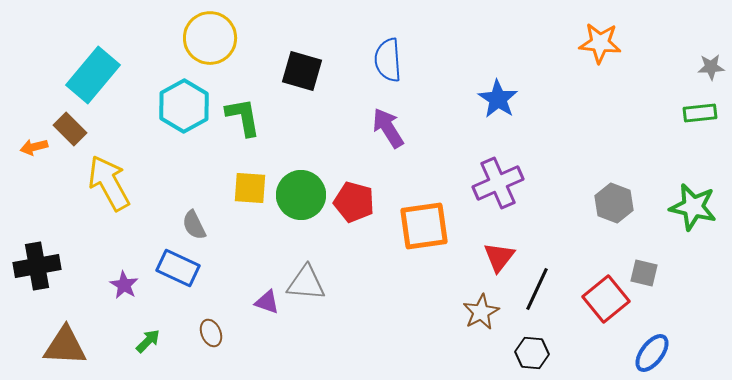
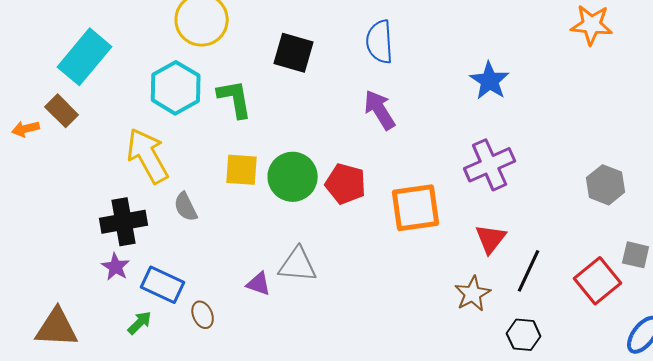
yellow arrow: (109, 183) -> (148, 156), moved
black cross: (37, 266) -> (124, 222), moved
blue rectangle: (178, 268) -> (163, 285), moved

